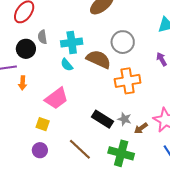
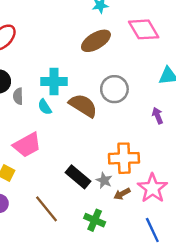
gray semicircle: (42, 37) -> (18, 96), moved
orange cross: (128, 81) -> (124, 158), moved
green cross: (121, 153) -> (95, 220), size x0.7

